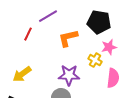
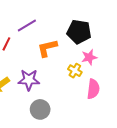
purple star: (69, 75) -> (29, 80), moved

